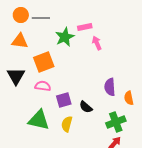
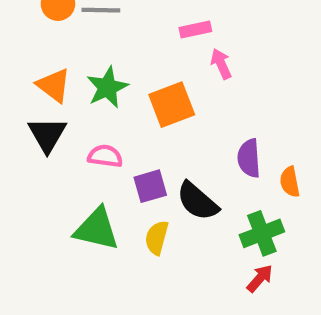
green star: (65, 37) -> (107, 87), moved
orange triangle: (20, 41) -> (54, 85), moved, turned 30
orange square: (44, 62) -> (172, 105), moved
black semicircle: (86, 107) -> (197, 201), size x1.5

